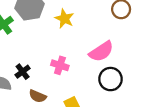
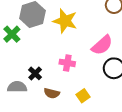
yellow star: (64, 19) -> (65, 21), size x1.4

